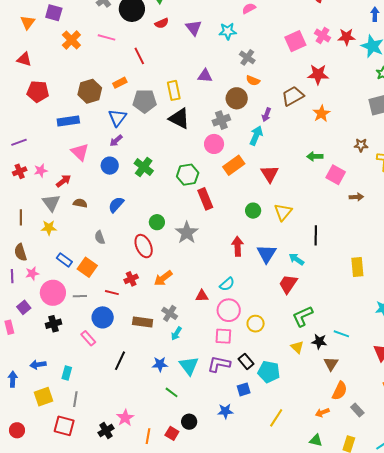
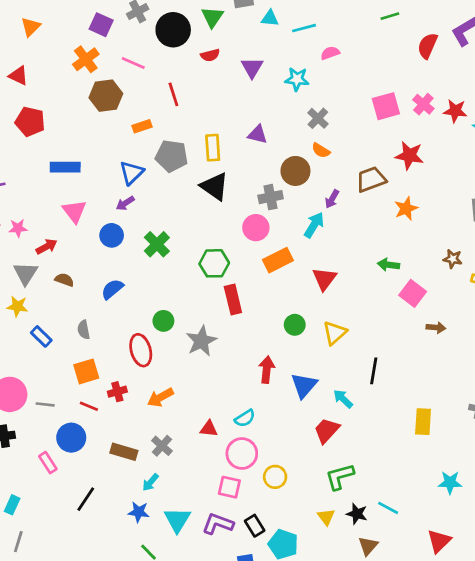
purple square: (54, 13) -> (101, 25), moved
brown hexagon: (90, 91) -> (106, 96), moved
blue rectangle: (64, 260) -> (41, 336), moved
orange square: (87, 267) -> (86, 371), moved, turned 30
cyan arrow: (176, 333) -> (150, 482), moved

